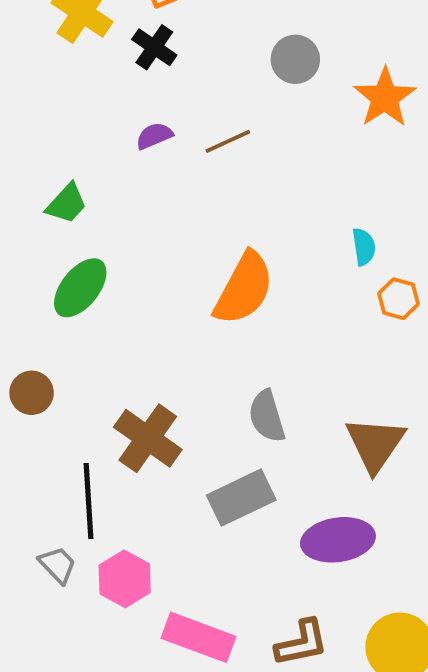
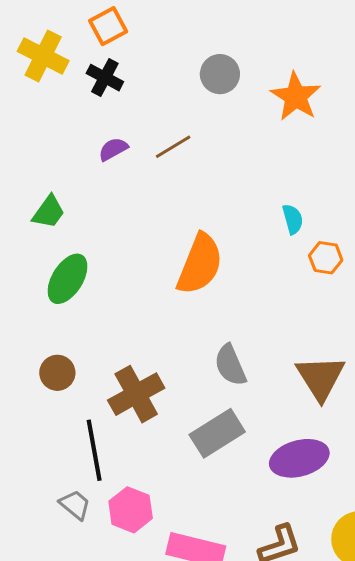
brown circle: (32, 393) -> (57, 373), moved
brown cross: (148, 438) -> (136, 394), turned 32

